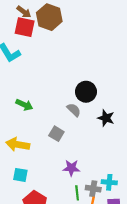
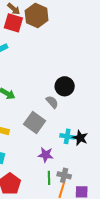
black star: (106, 118) -> (80, 138), moved
gray square: (56, 134) -> (35, 122), size x1.5
cyan cross: (109, 182) -> (67, 136), moved

